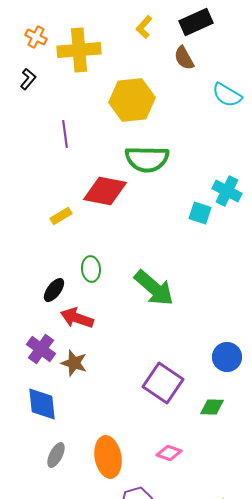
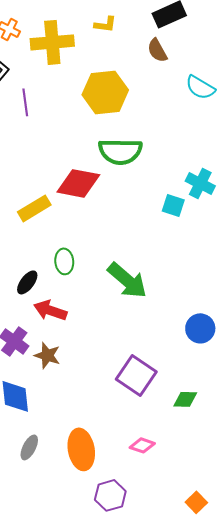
yellow L-shape: (144, 27) -> (105, 24), moved, turned -125
purple line: (65, 134) -> (25, 102), moved
yellow rectangle: (61, 216) -> (34, 208), size x1.5
blue circle: (227, 357) -> (200, 328), moved

